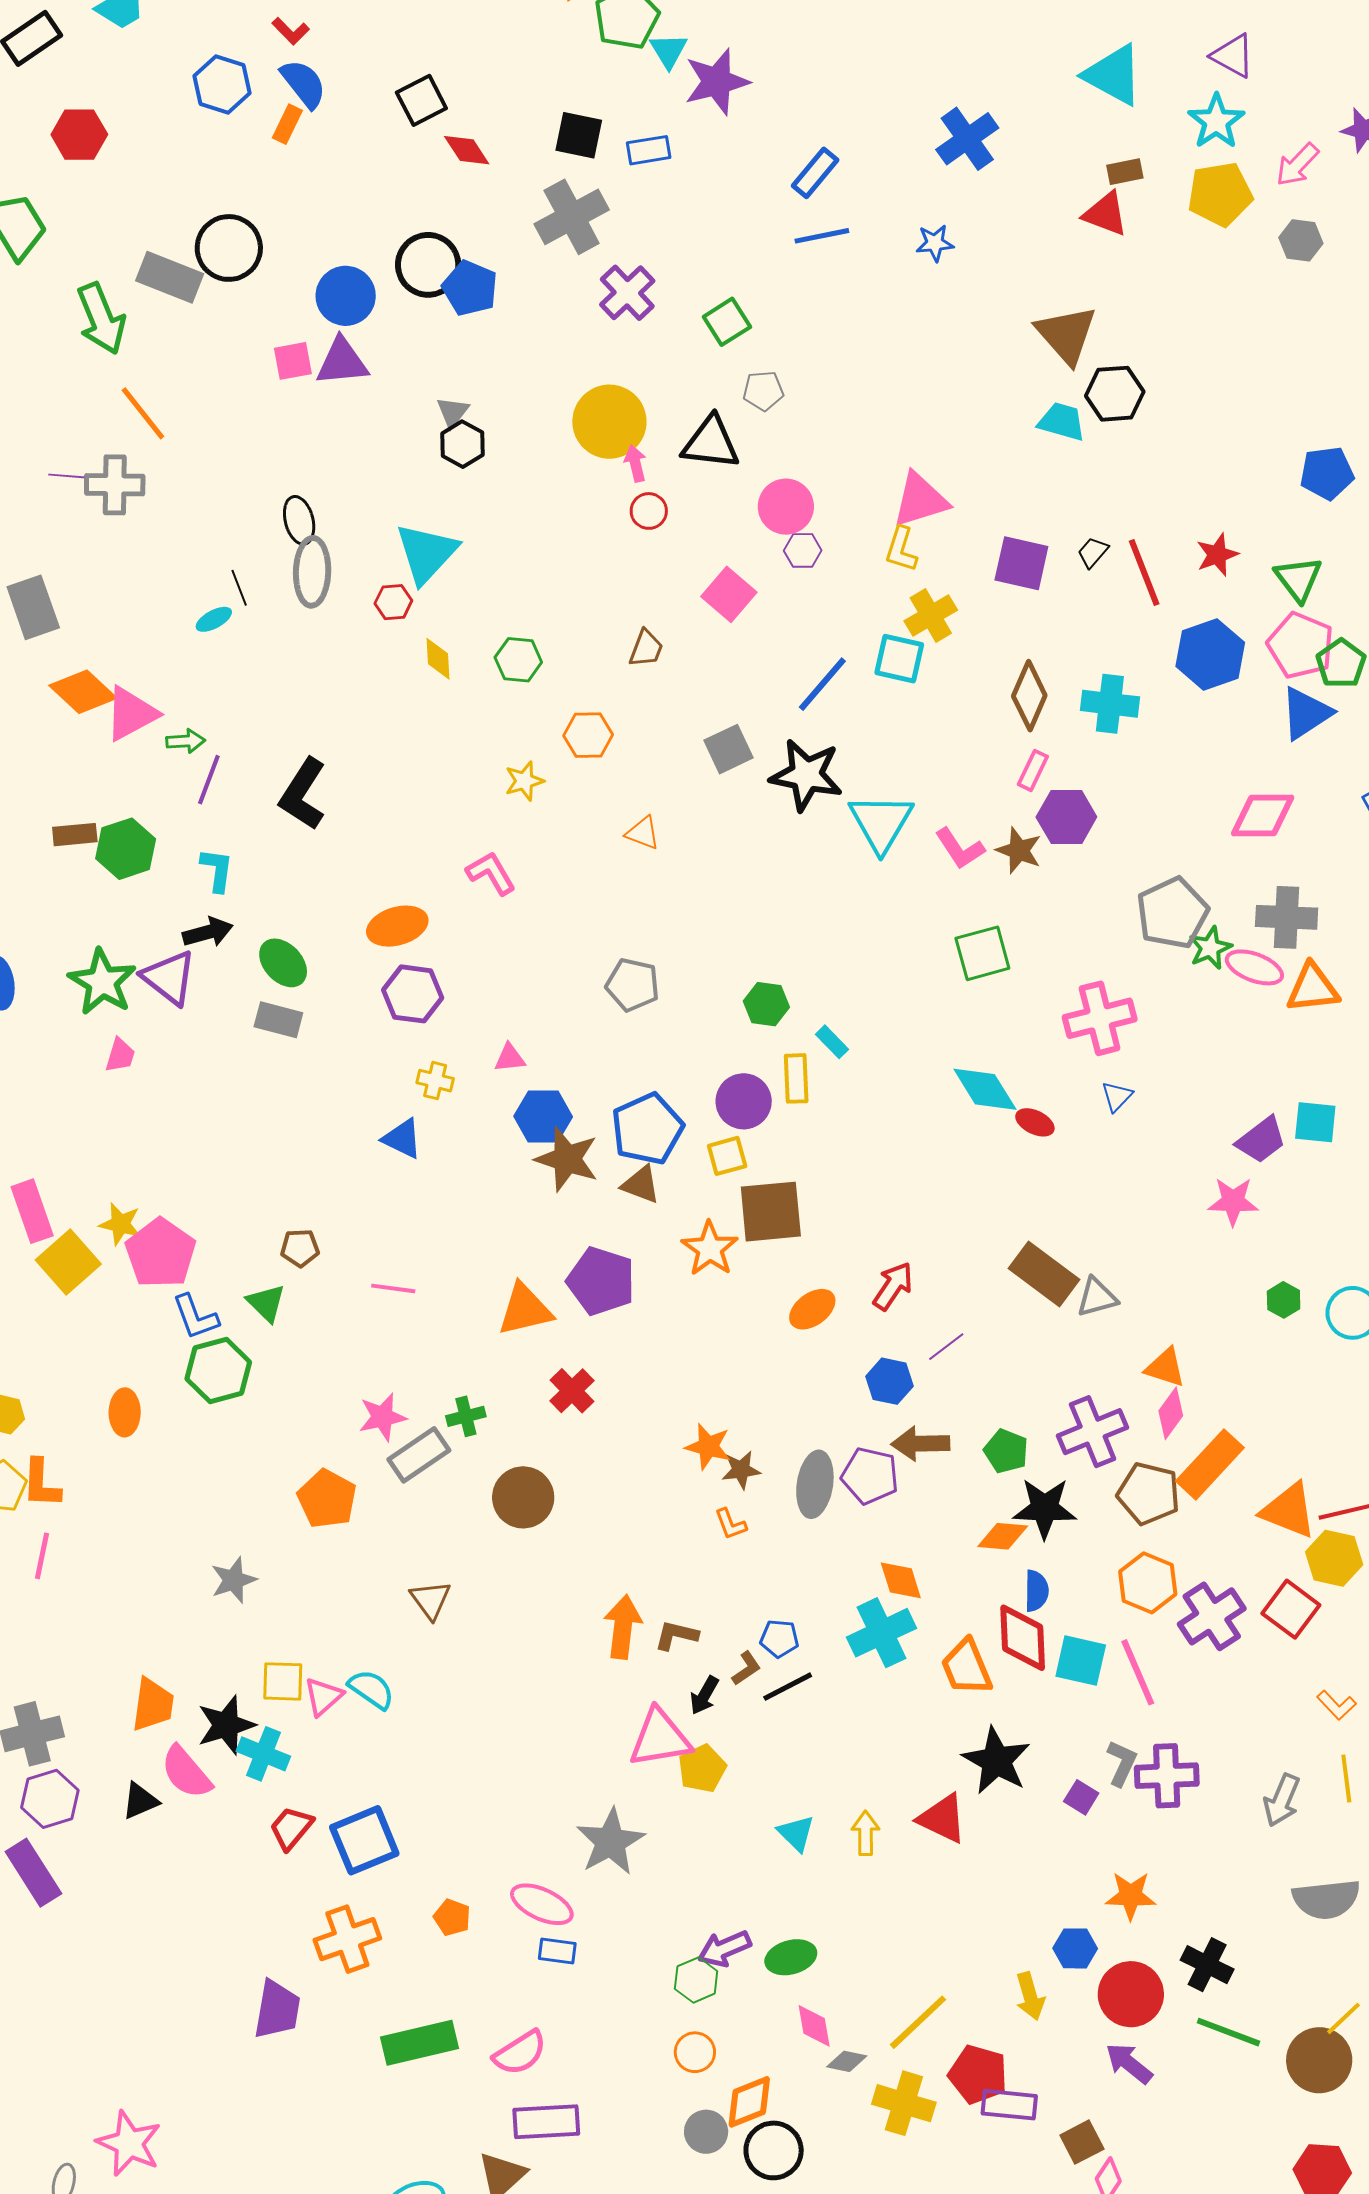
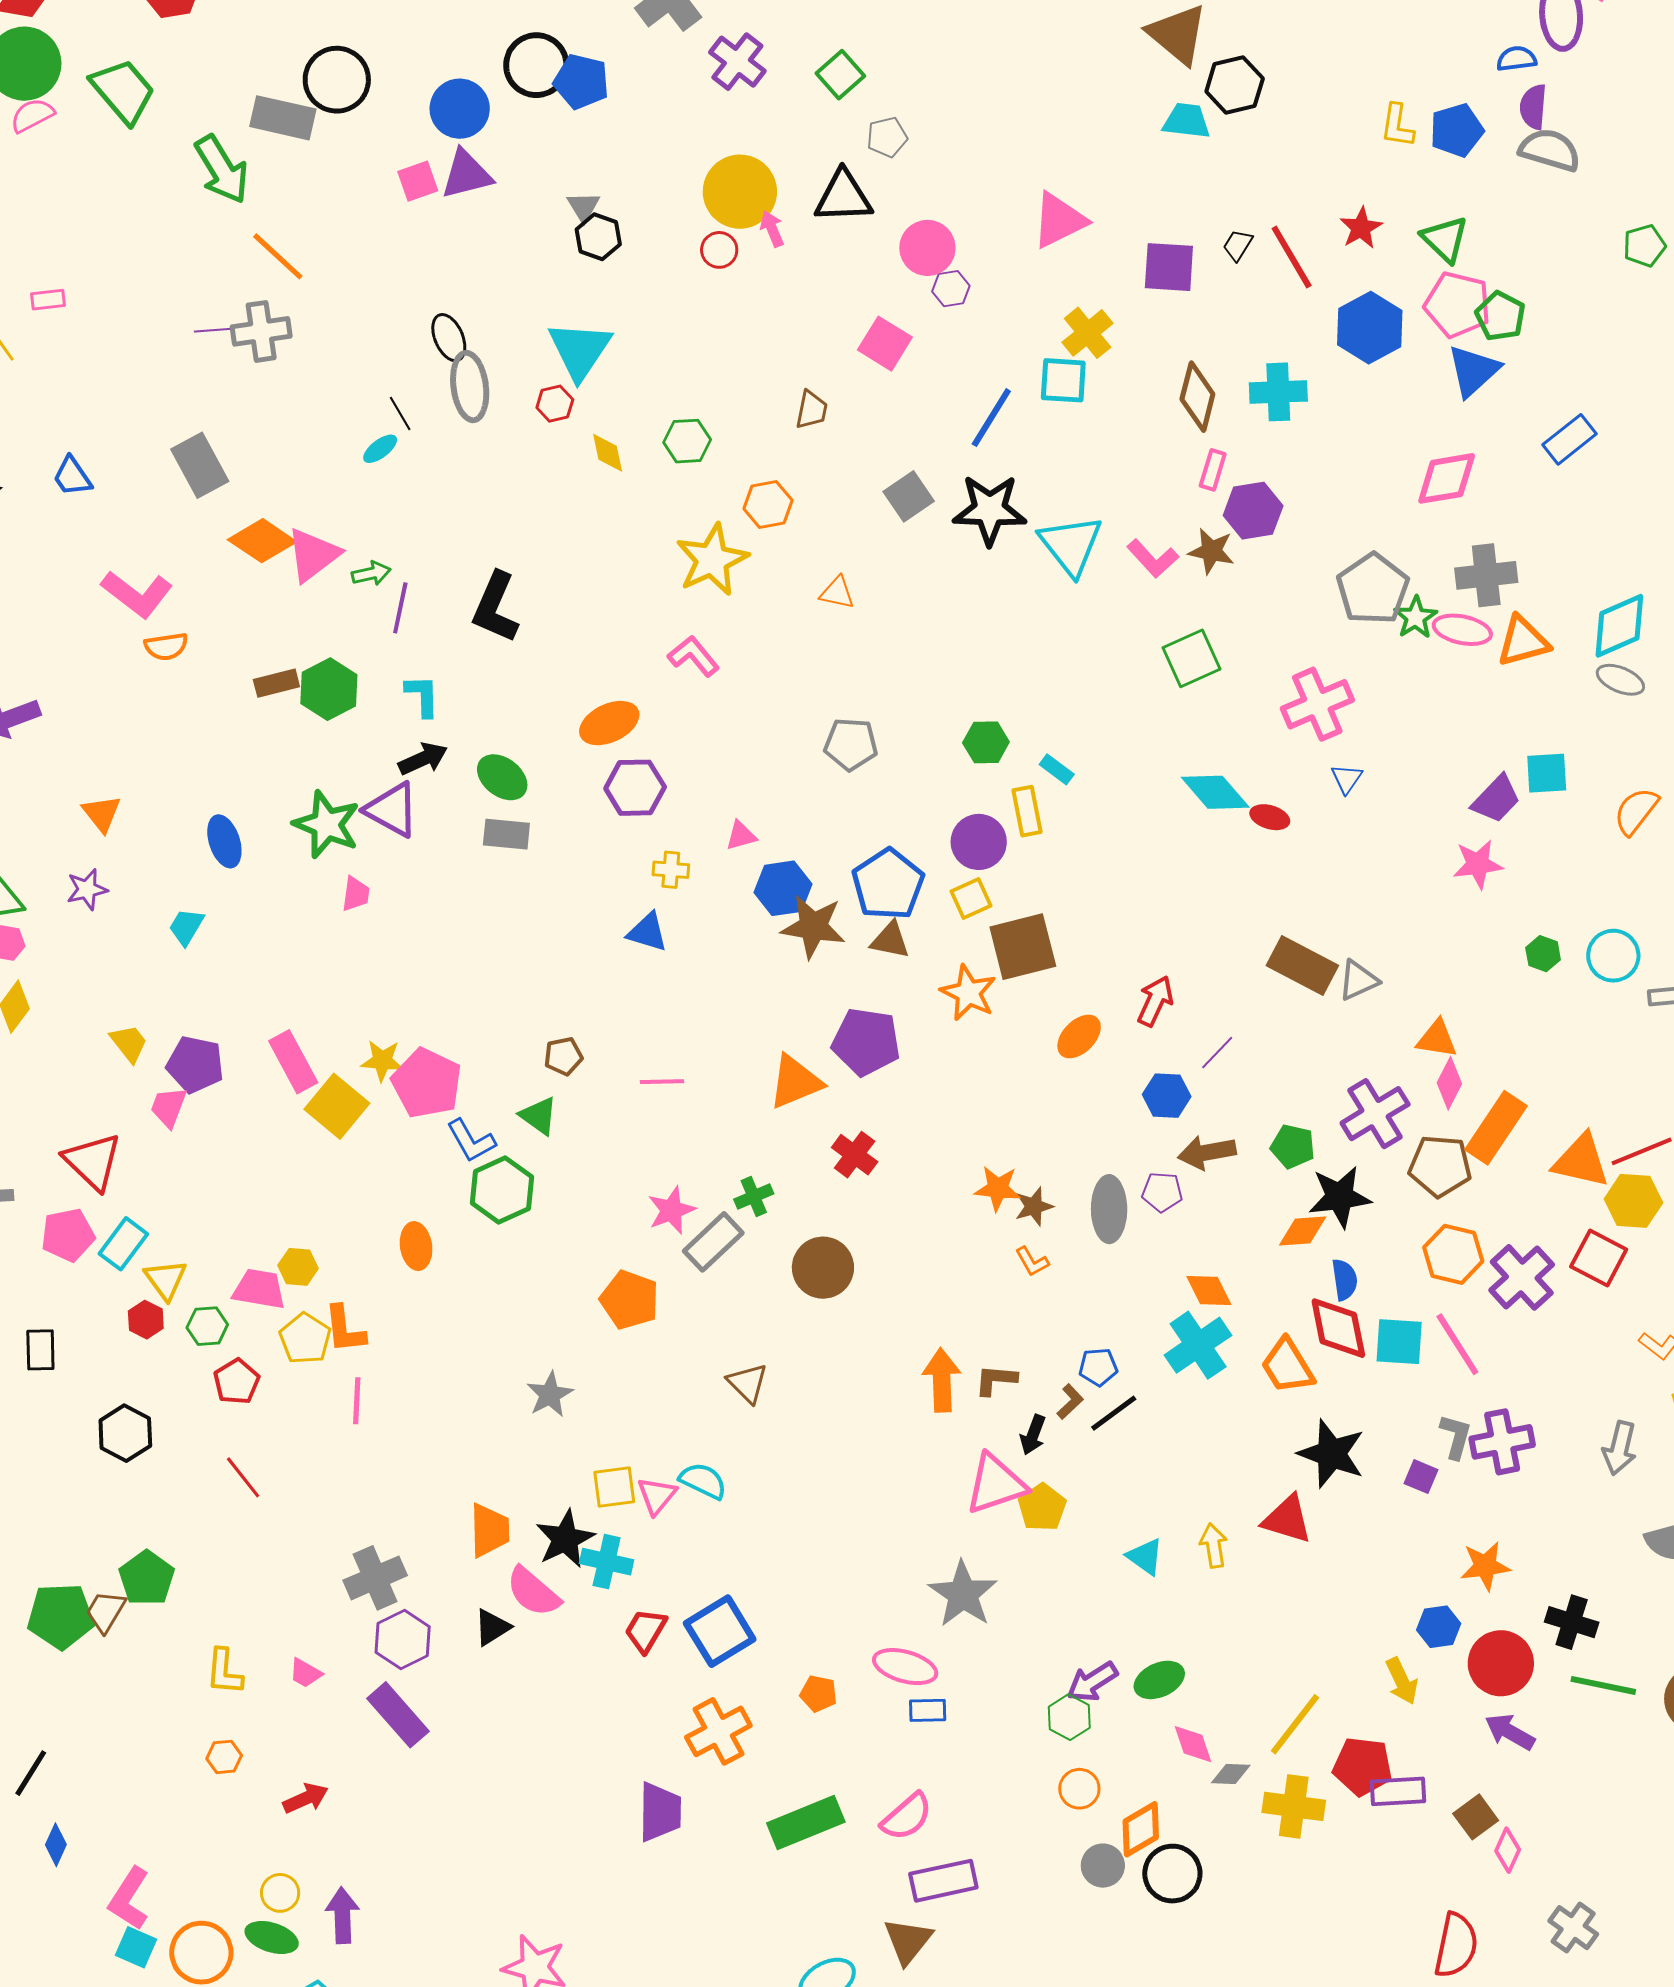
red circle: (649, 511) -> (719, 250), moved
yellow L-shape: (901, 549) -> (1397, 126), moved
yellow star: (524, 781) -> (712, 560), size x1.8
purple pentagon: (870, 1476) -> (1162, 1192), size x0.7

